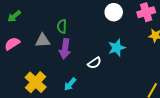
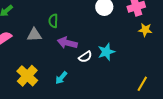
cyan star: (117, 48) -> (106, 52), moved
purple arrow: (65, 49) -> (67, 43), moved, turned 96

